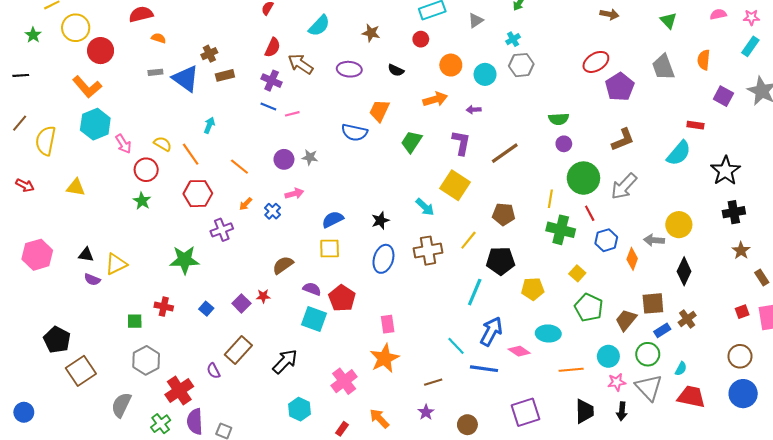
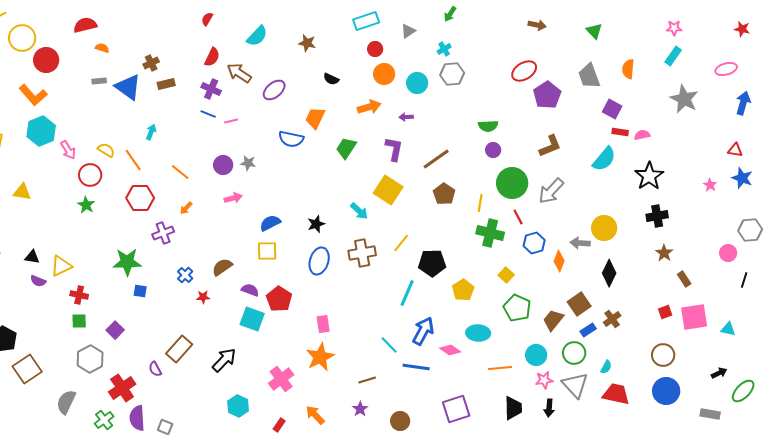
pink semicircle: (718, 14) -> (642, 135), moved
red circle: (421, 39) -> (375, 49), moved
purple ellipse: (349, 69) -> (274, 90), moved, turned -45
purple square: (723, 96) -> (612, 109), moved
blue cross: (273, 211) -> (185, 275), moved
brown pentagon: (504, 214) -> (444, 194), moved, turned 30
yellow pentagon: (533, 289) -> (463, 290), turned -30
purple square: (241, 303) -> (115, 330), moved
brown square: (653, 303) -> (579, 304), turned -30
red cross: (164, 307) -> (79, 295), moved
blue square: (206, 309) -> (140, 291), moved, turned -32

